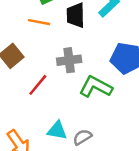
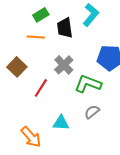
gray cross: (69, 60) -> (64, 65), turned -30
gray semicircle: (82, 137) -> (92, 112), moved

